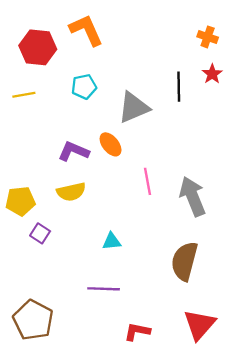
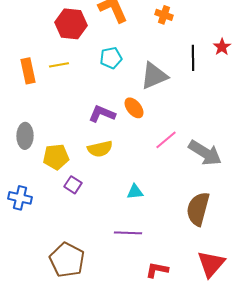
orange cross: (208, 37) -> (164, 15), moved
pink line: (147, 181) -> (166, 140), turned 60
gray arrow: (193, 196) -> (205, 153), turned 144

